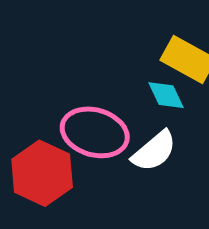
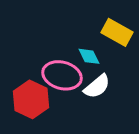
cyan diamond: (166, 95) -> (89, 56), moved

